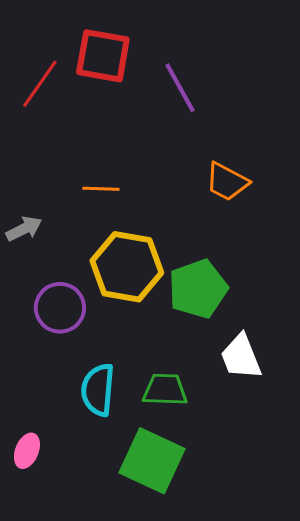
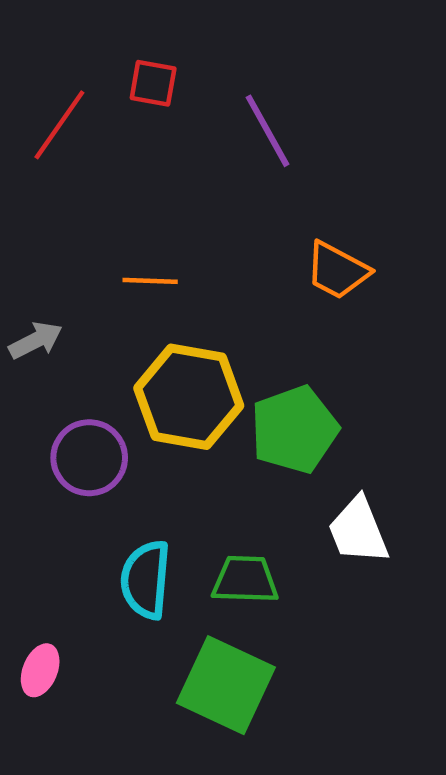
red square: (103, 56) -> (153, 83), size x0.6

